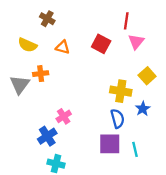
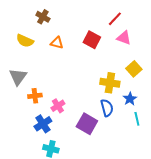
red line: (126, 21) -> (115, 19), turned 35
pink triangle: (136, 42) -> (124, 38), turned -49
orange cross: (41, 74) -> (35, 96), moved
purple square: (110, 144) -> (87, 124), moved, turned 30
cyan line: (135, 149) -> (137, 119), moved

